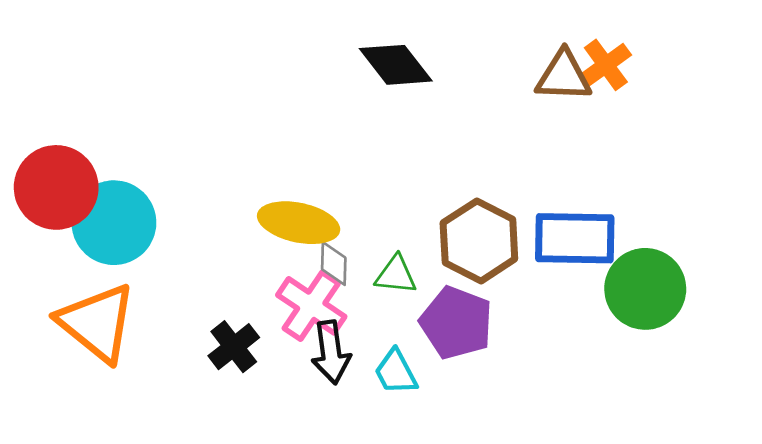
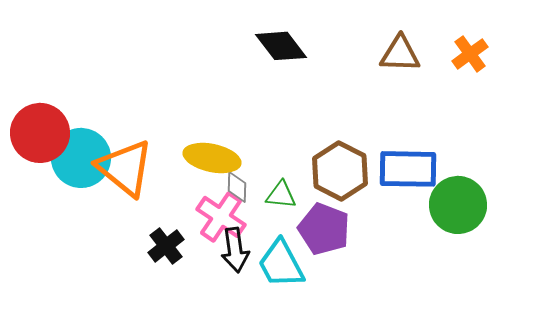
orange cross: (606, 65) -> (470, 54), moved
orange triangle: (97, 323) -> (125, 168), moved
cyan trapezoid: (396, 372) -> (281, 264), size x1.5

